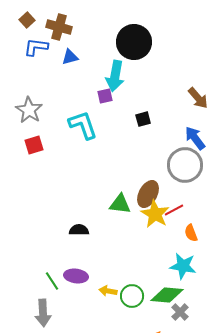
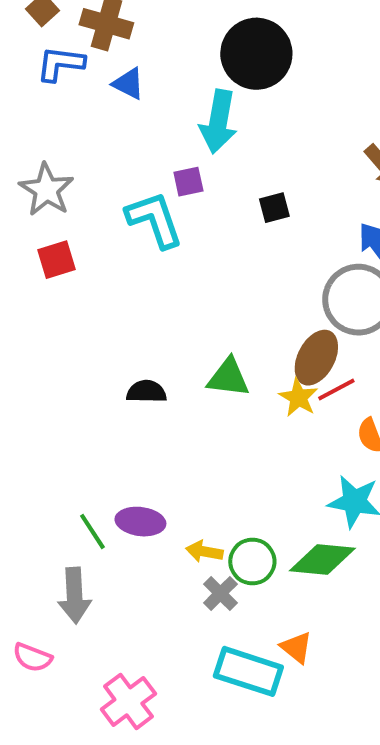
blue triangle: (70, 57) -> (128, 84), turned 42
purple square: (105, 96) -> (188, 182), moved
brown ellipse: (148, 194) -> (316, 358), moved
yellow star: (155, 214) -> (298, 398), size x0.7
black semicircle: (79, 230) -> (146, 392), moved
gray cross: (180, 312) -> (220, 593), moved

